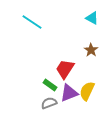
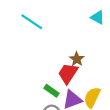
brown star: (91, 50) -> (77, 59), moved

